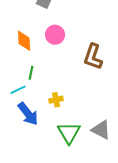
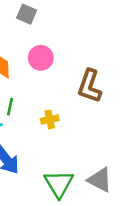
yellow cross: (56, 100) -> (50, 119), moved

